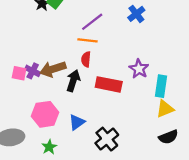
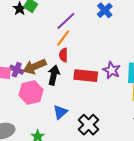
orange line: (87, 40) -> (63, 38), turned -54
purple star: (139, 69) -> (112, 70), moved
pink hexagon: (45, 114) -> (31, 93), moved

